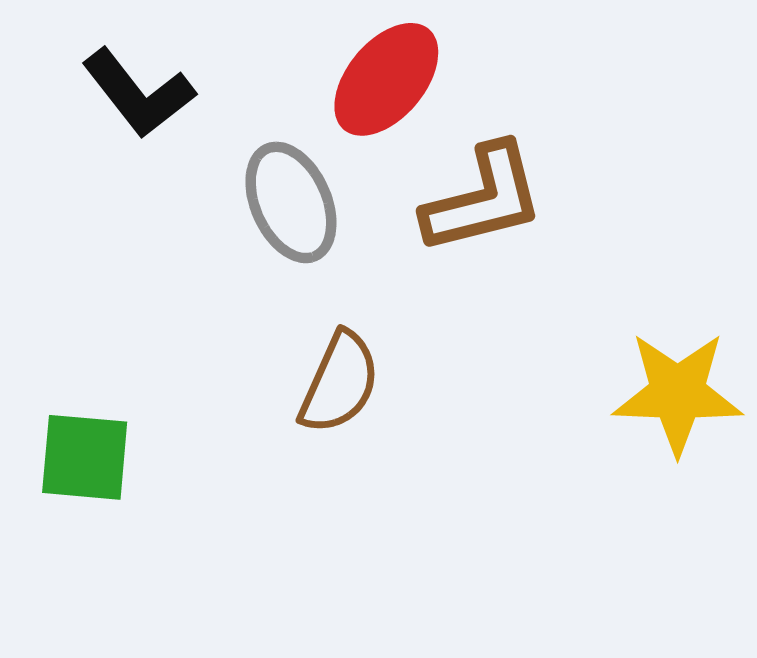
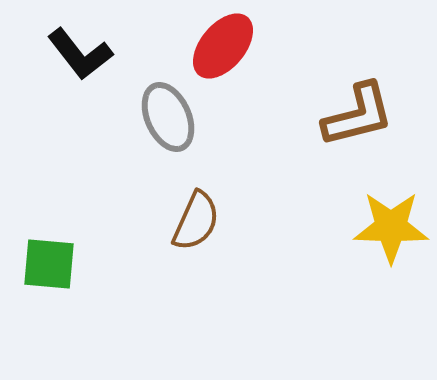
brown L-shape: (483, 199) -> (358, 115), moved

